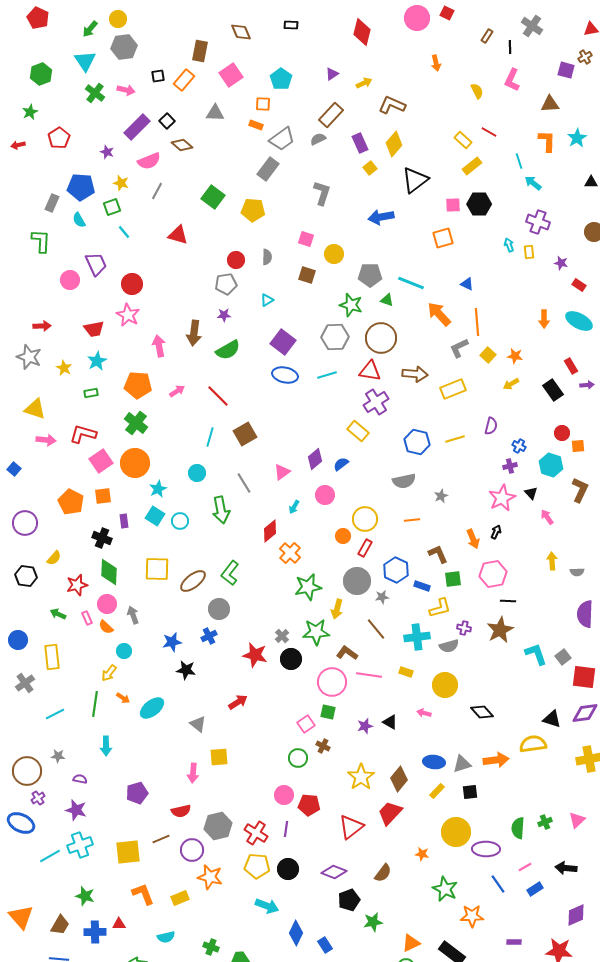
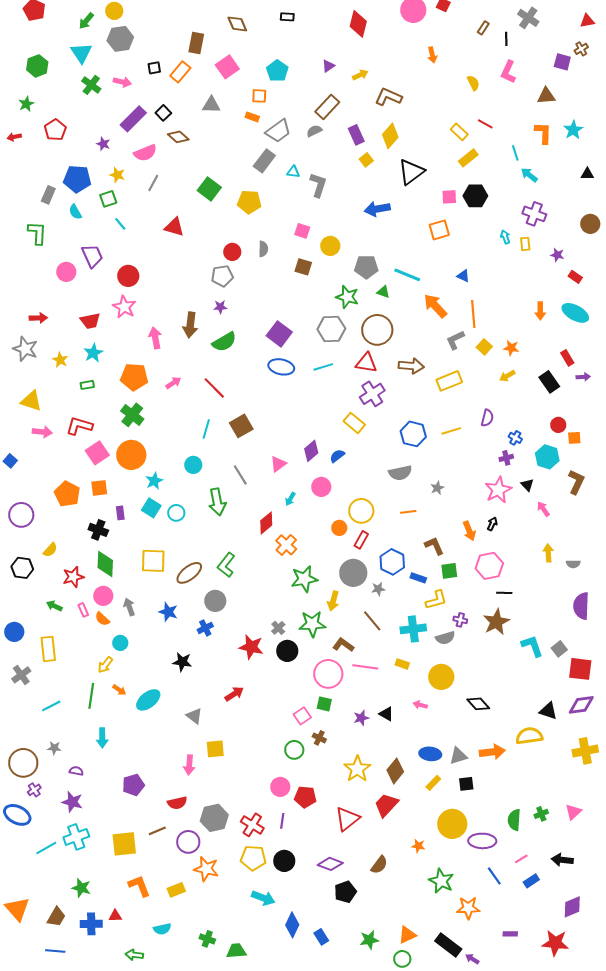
cyan triangle: (267, 300) -> (293, 172), moved, turned 40
blue star: (172, 642) -> (168, 612), moved, turned 30
green star: (373, 922) -> (369, 940), moved

